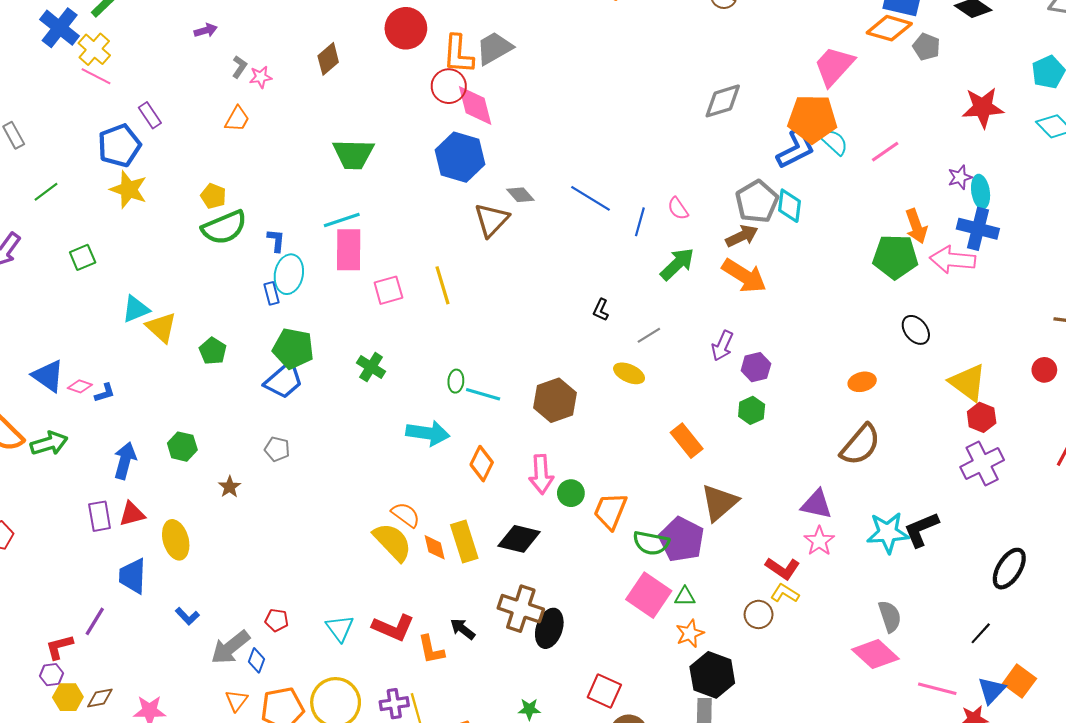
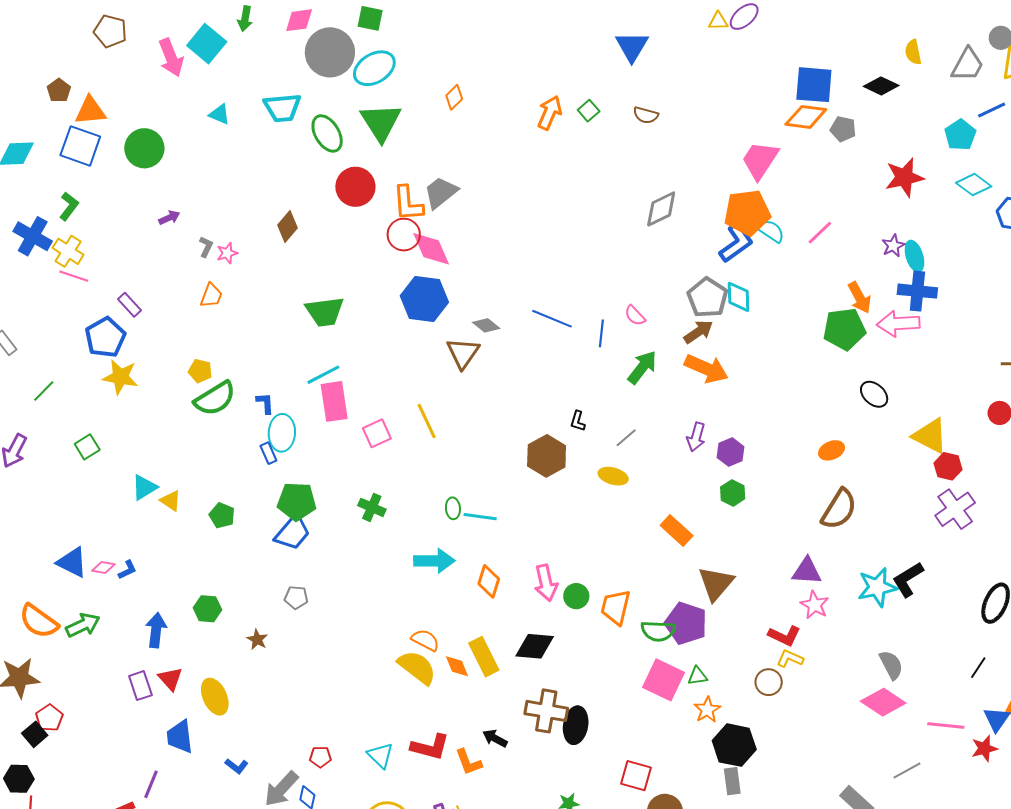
yellow triangle: (161, 327) -> (171, 501), size x0.7
brown hexagon: (555, 400) -> (547, 456), moved
red triangle: (132, 514) -> (170, 679), turned -48

